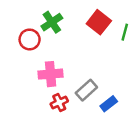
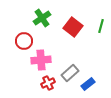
red square: (99, 22) -> (73, 27), moved
red circle: (30, 39) -> (24, 41), moved

